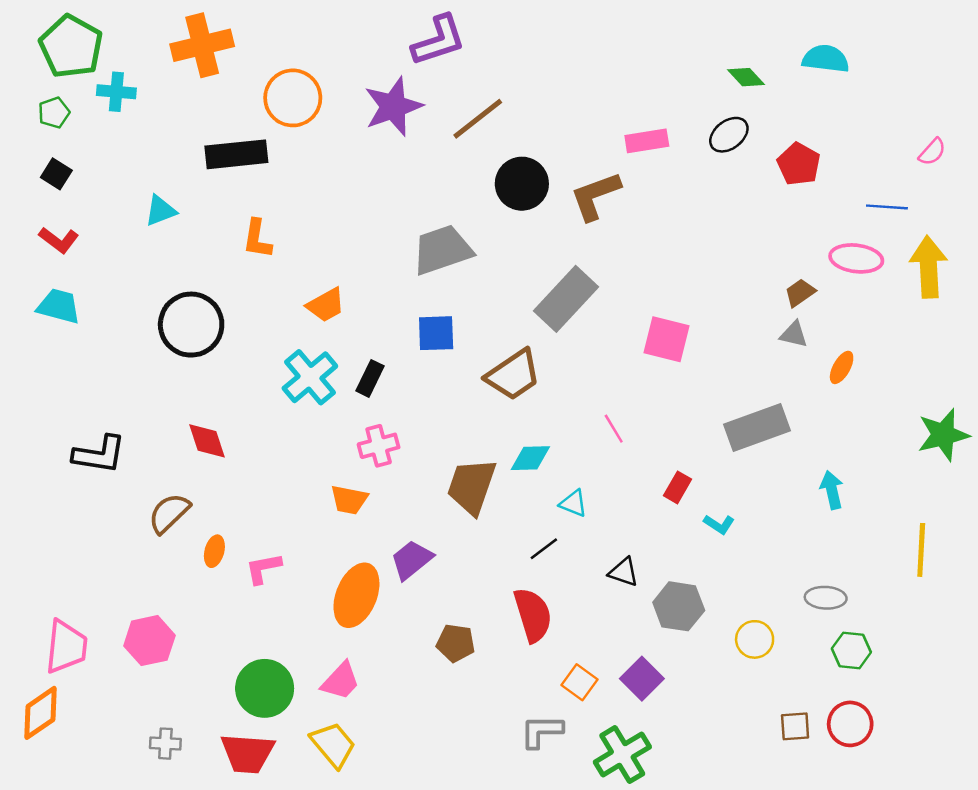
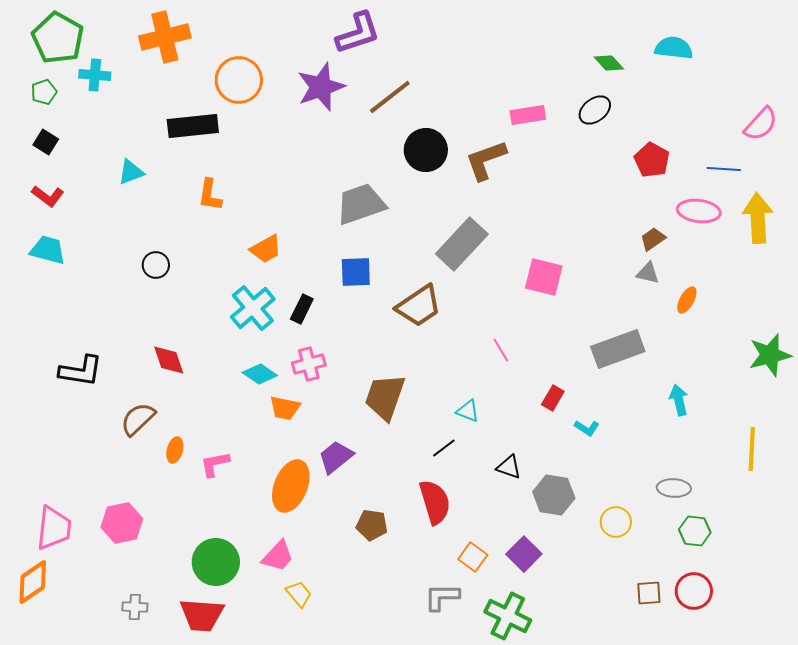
pink semicircle: (932, 152) -> (761, 124), size x1.5
red pentagon: (799, 164) -> (652, 160), moved
black circle: (191, 325) -> (156, 265), size x0.5
cyan diamond: (530, 458) -> (260, 374), moved, turned 36
yellow trapezoid: (333, 745) -> (299, 594), moved, size x0.7
green cross: (622, 755) -> (508, 616), turned -33

